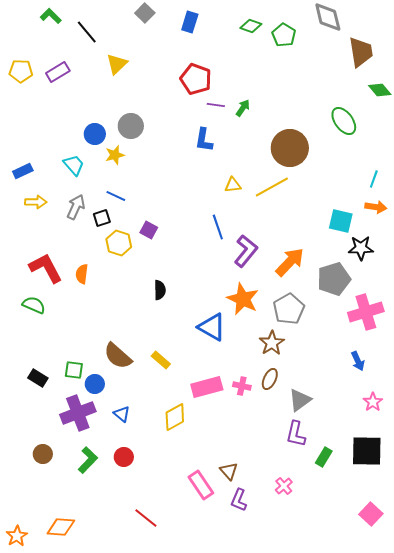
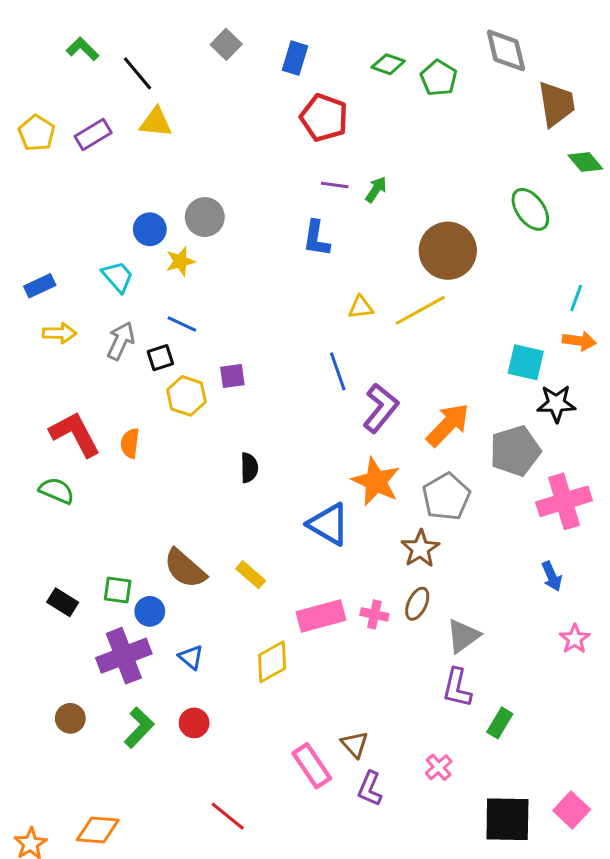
yellow triangle: (117, 64) -> (156, 122), moved, turned 50
yellow pentagon: (21, 71) -> (37, 133), turned 30
red pentagon: (196, 79) -> (324, 118), moved
purple square: (149, 230) -> (232, 376), turned -36
black square: (367, 451) -> (507, 819), moved

